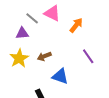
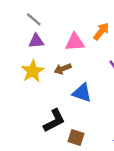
pink triangle: (52, 13) -> (75, 42), moved, turned -30
gray line: (32, 18) -> (34, 19), moved

